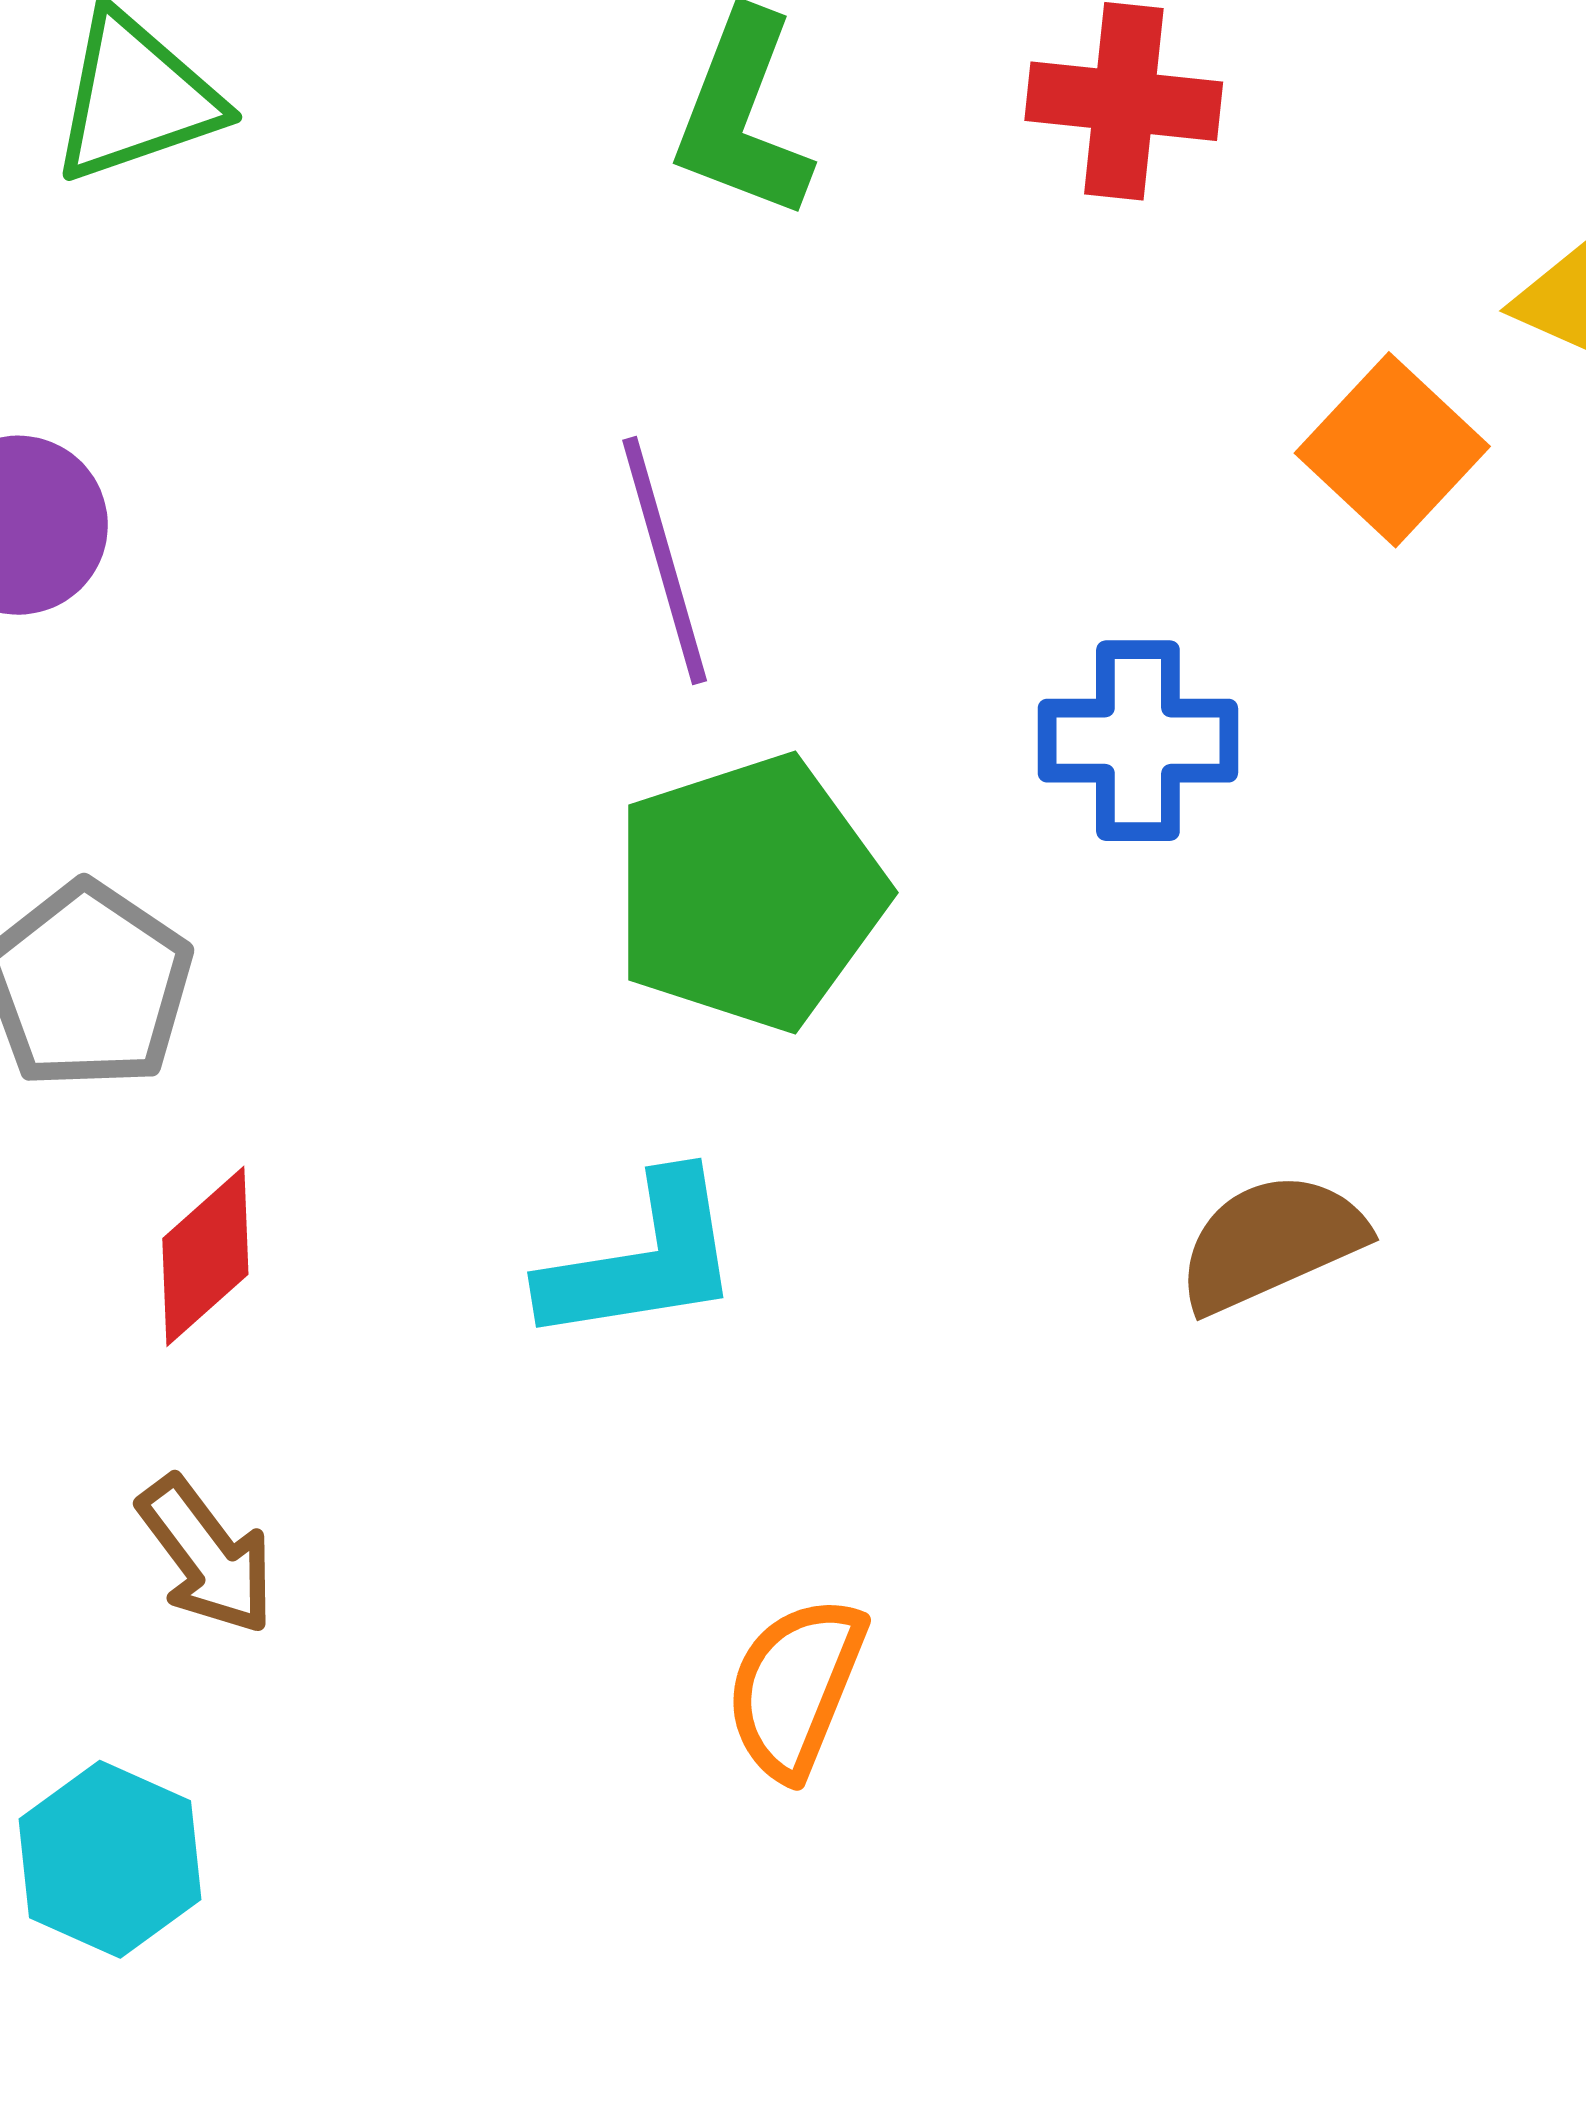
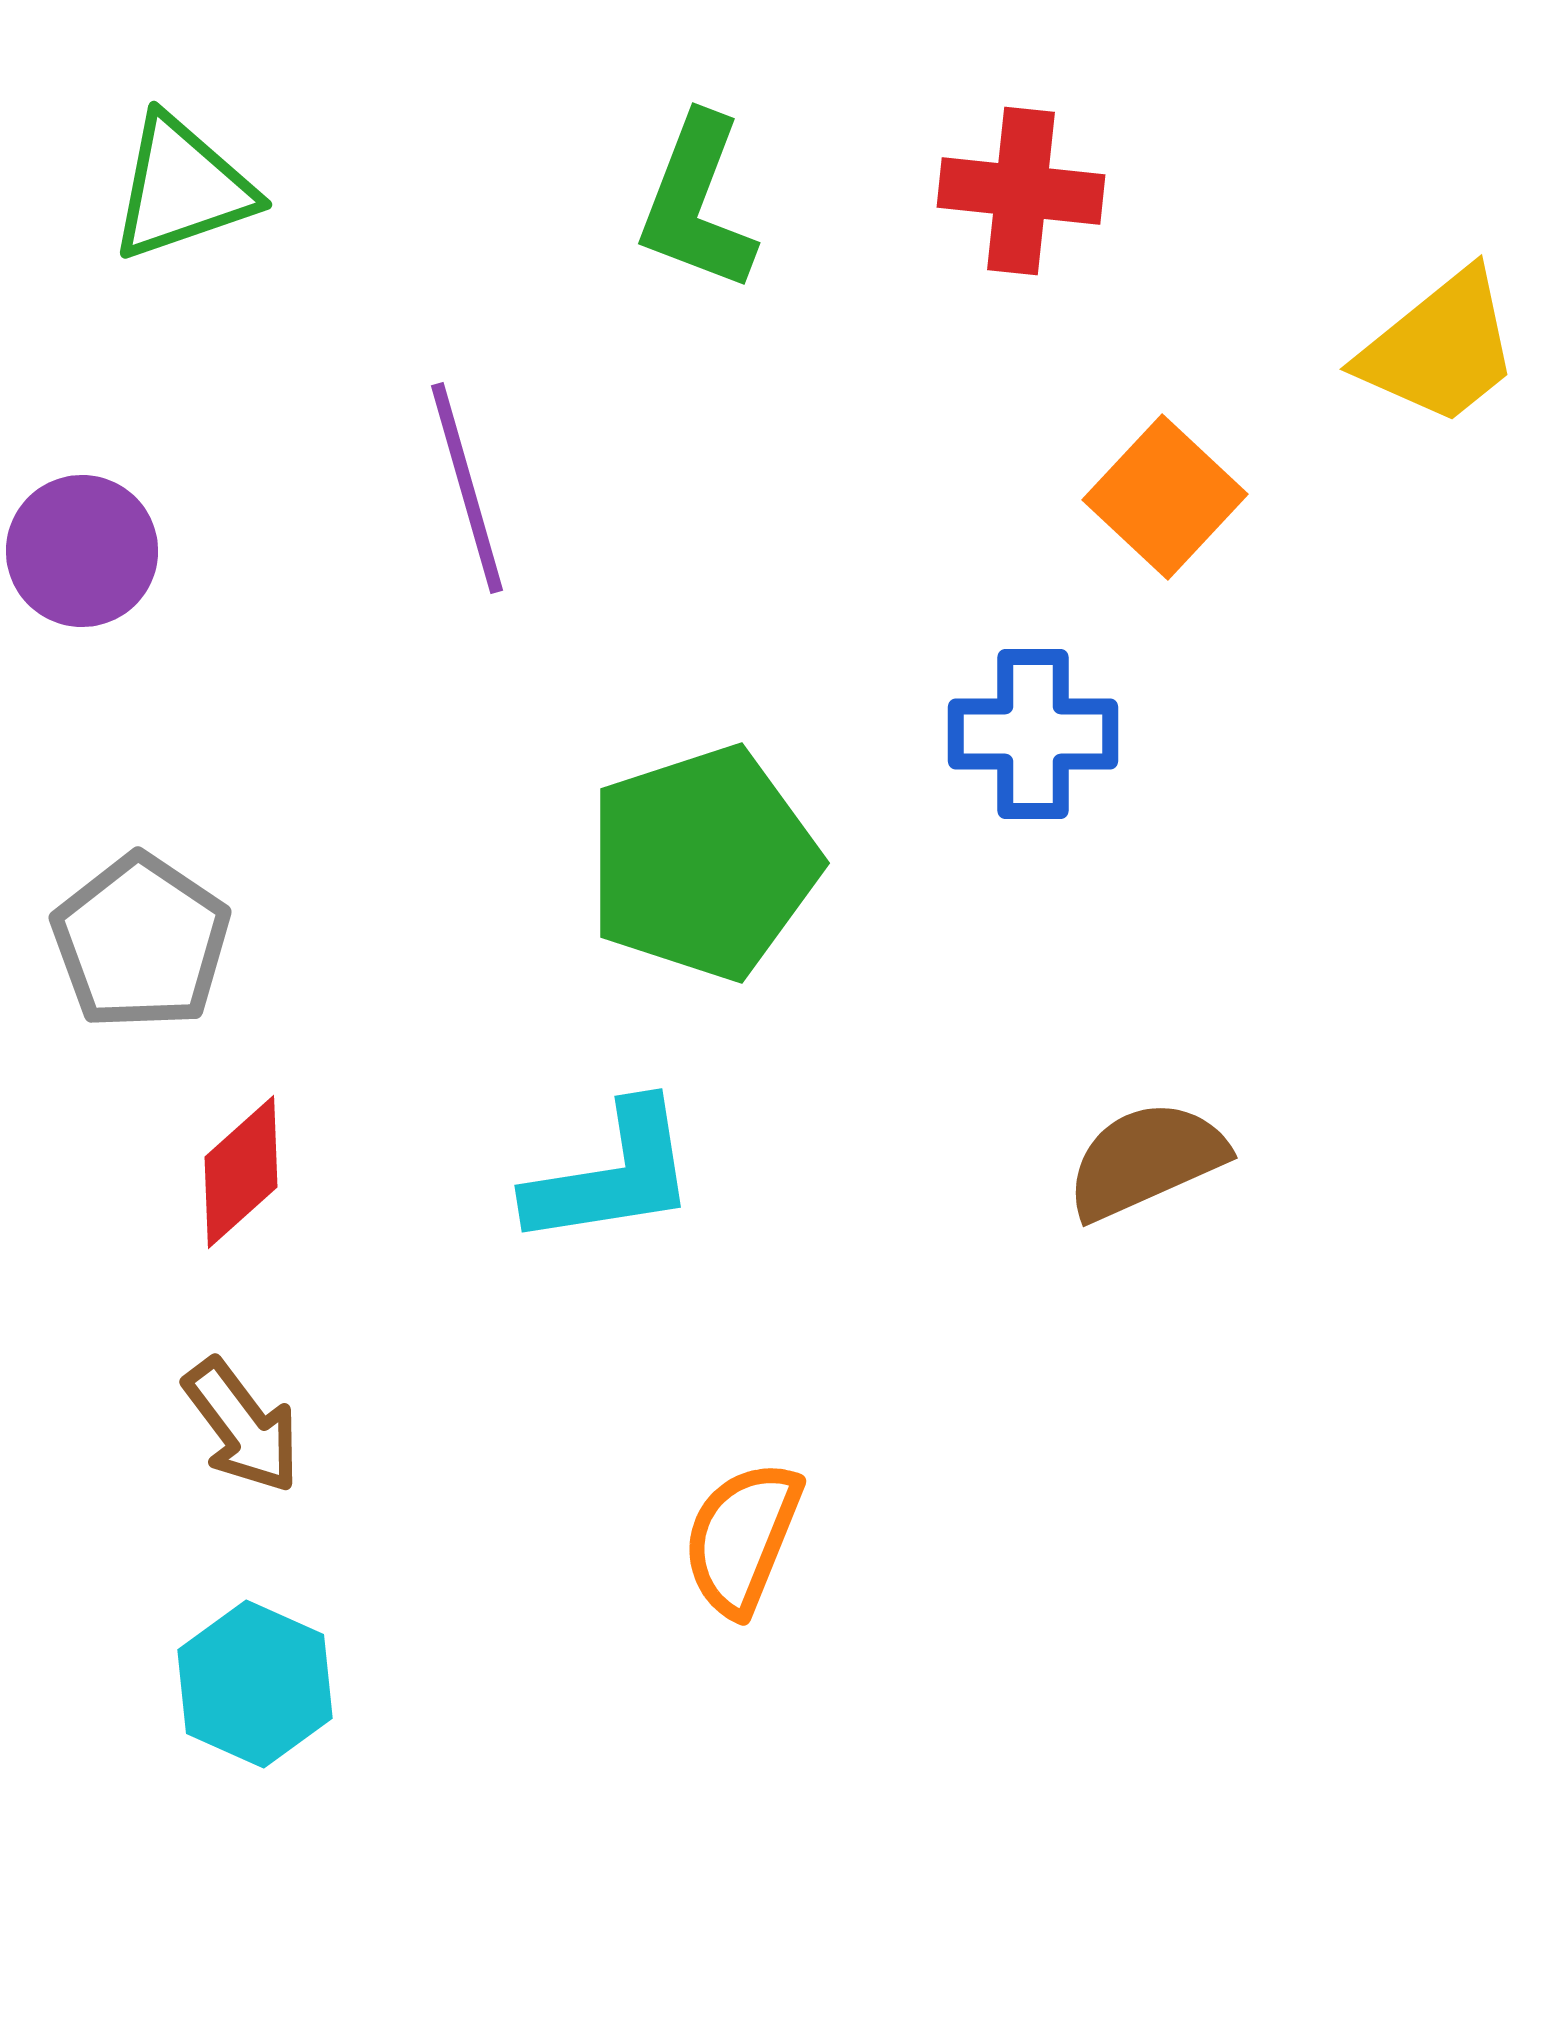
orange square: (1392, 450) -> (1165, 497), moved
purple line: (665, 560) -> (467, 488), moved
cyan hexagon: (110, 1859) -> (255, 1684), moved

